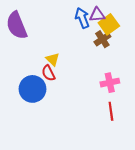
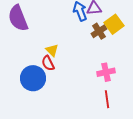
yellow square: (109, 24) -> (114, 24), moved

